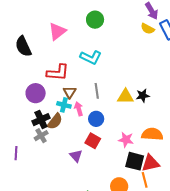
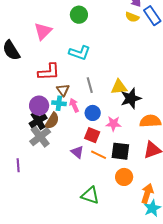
purple circle: (36, 93) -> (39, 106), moved
black star: (143, 96) -> (131, 98), moved, size x1.5
gray cross: (41, 136) -> (40, 137), size x1.5
pink star: (126, 140) -> (113, 124), moved
purple line: (16, 153) -> (18, 165), moved
black square: (135, 161) -> (120, 151), moved
orange line: (145, 180) -> (99, 155), moved, turned -42

